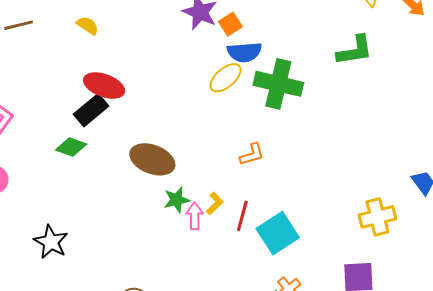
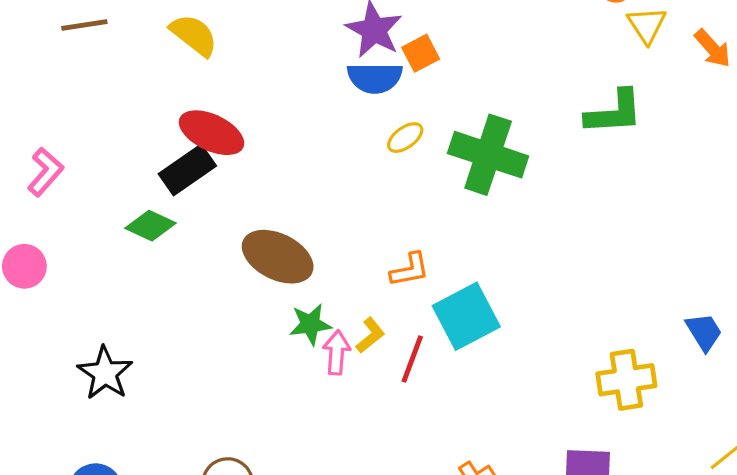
yellow semicircle: (88, 25) -> (194, 35), size x1.4
blue semicircle: (244, 52) -> (375, 78), moved
yellow ellipse: (226, 78) -> (405, 138), size x0.7
orange L-shape: (252, 154) -> (410, 270), moved
cyan square: (278, 233) -> (466, 316), moved

